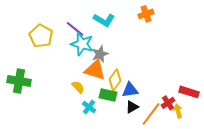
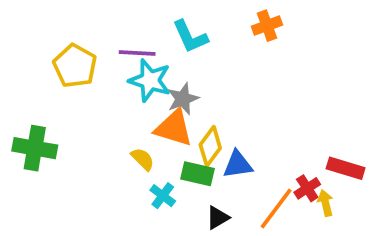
cyan L-shape: (104, 20) -> (190, 37), turned 35
purple line: (75, 29) -> (137, 53), turned -36
black triangle: (132, 107) -> (218, 218), moved

